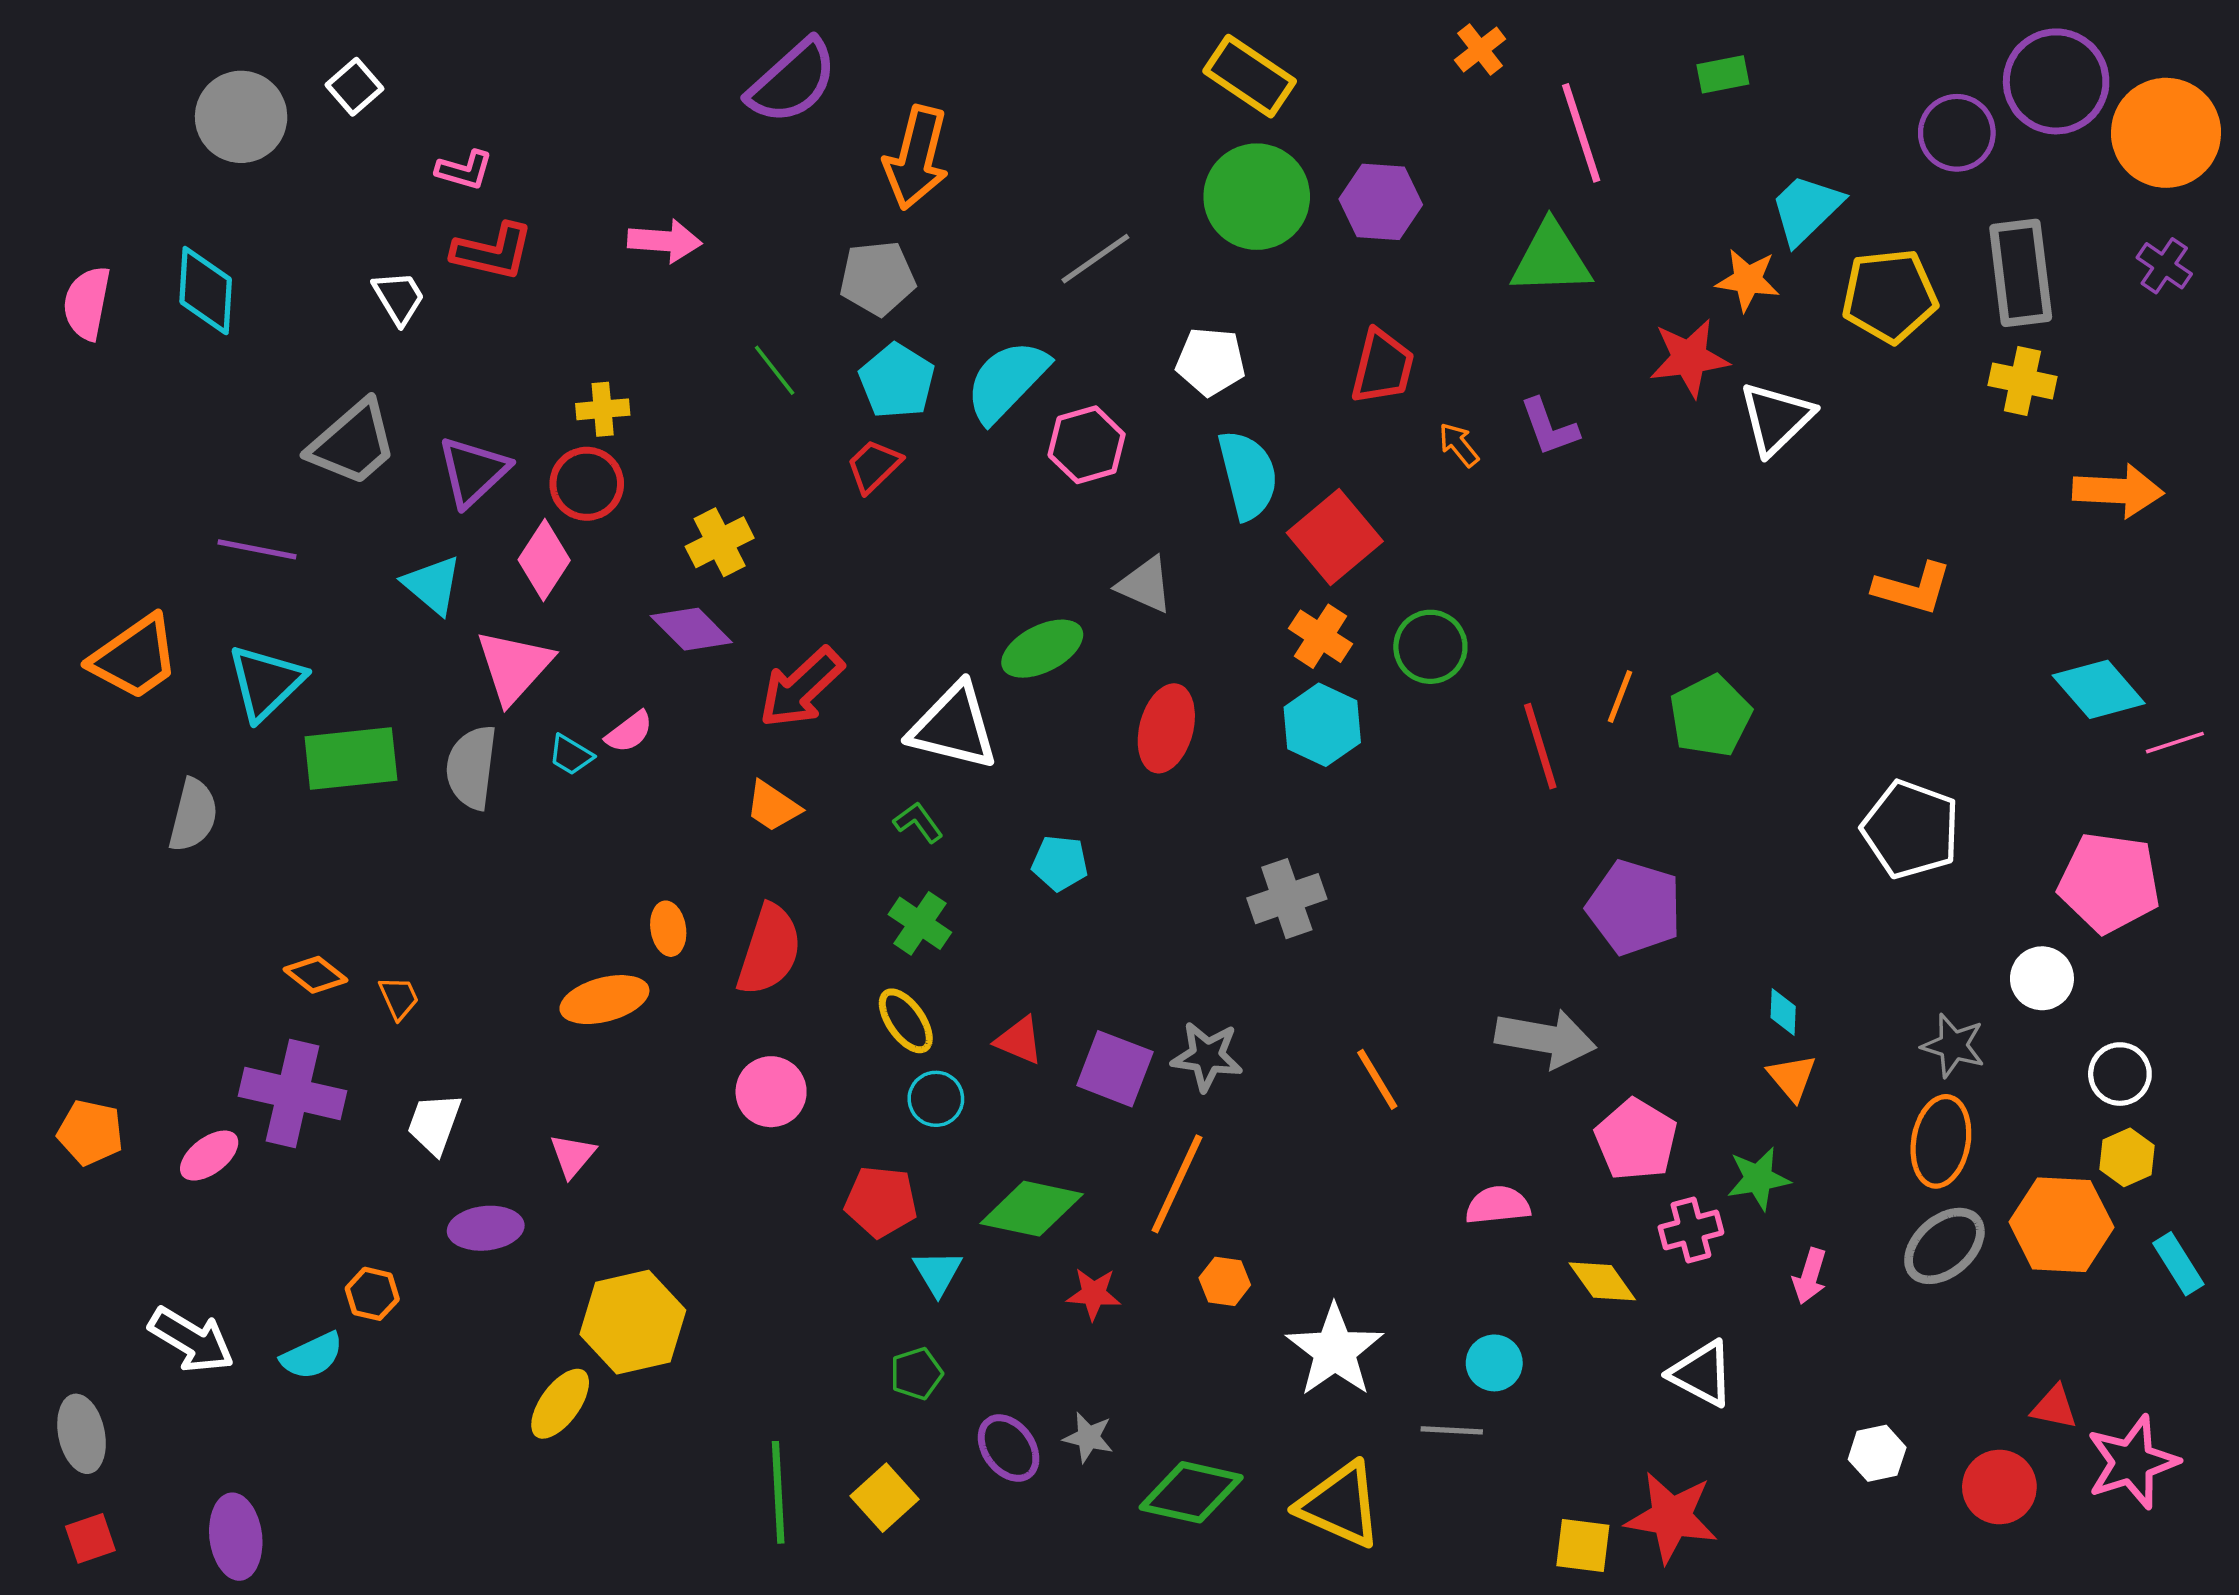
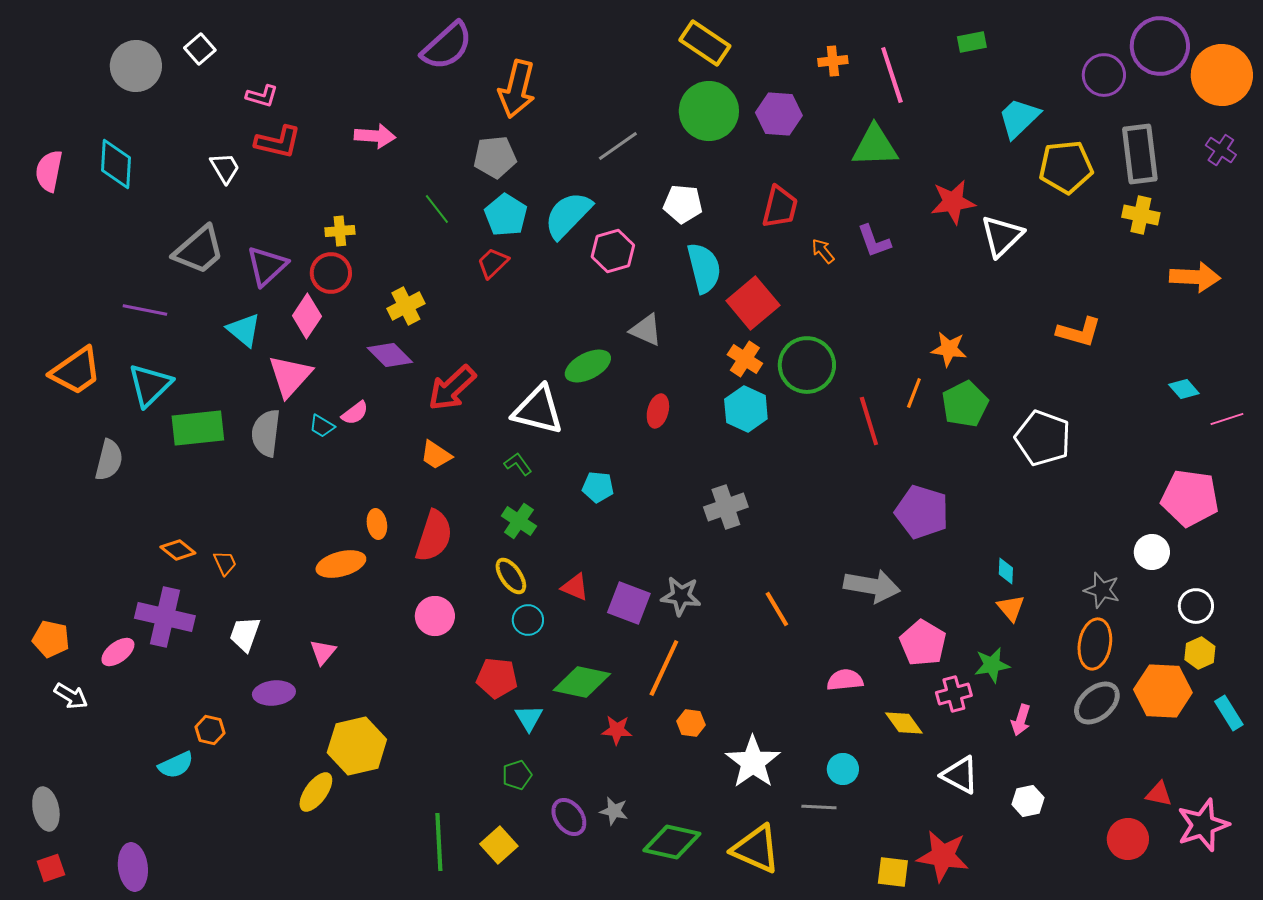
orange cross: (1480, 50) -> (833, 61), moved, turned 32
orange star: (1748, 280) -> (949, 349), moved
green circle: (1430, 647) -> (807, 365), size x1.4
cyan diamond: (2099, 689) -> (1184, 389), size x0.6
red ellipse: (1166, 728) -> (658, 411), size x0.7
white pentagon: (1911, 829) -> (1043, 438), moved
white arrow: (191, 1340) -> (71, 696), moved, size x0.7
white hexagon: (1877, 1453) -> (1028, 801), moved

